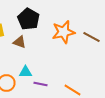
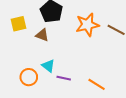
cyan triangle: (25, 72) -> (48, 66), turned 40

